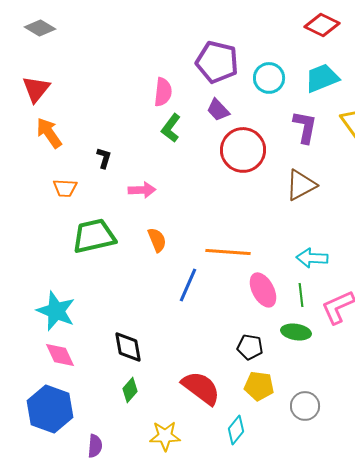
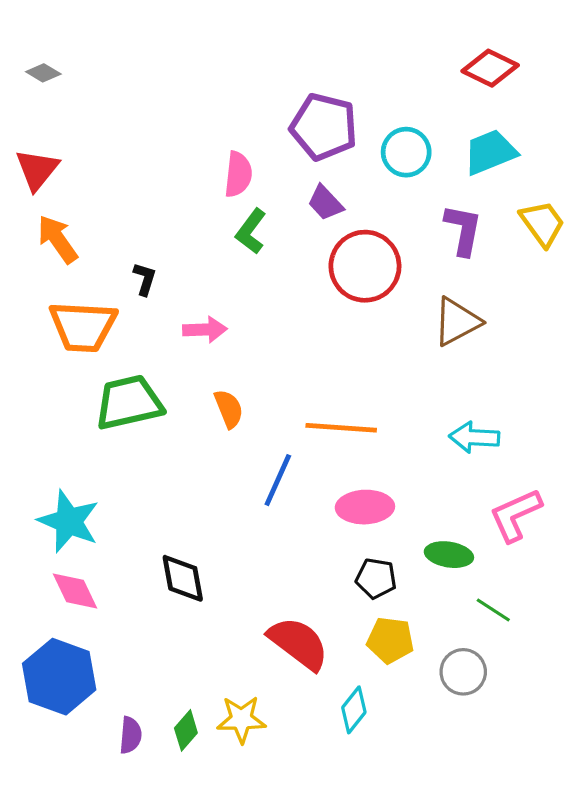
gray diamond: (40, 28) -> (43, 73), size x0.7
orange trapezoid: (65, 188) -> (83, 326), size x1.8
pink ellipse: (263, 290) -> (365, 507), moved, turned -64
green line: (301, 295) -> (493, 610), moved, turned -50
green diamond: (130, 390) -> (186, 730), moved

